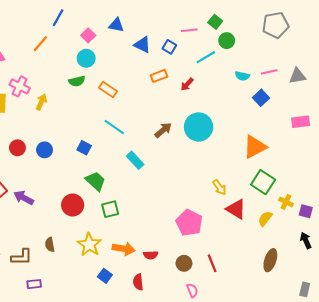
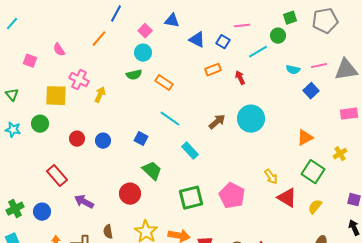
green square: (215, 22) -> (290, 18), moved, turned 32
gray triangle: (297, 76) -> (346, 70), size x1.4
red arrow: (187, 84) -> (240, 78), turned 112
orange triangle: (255, 147) -> (305, 138), size x0.7
purple arrow: (24, 198) -> (84, 202), moved
yellow cross: (286, 202) -> (340, 154), moved, turned 32
green square: (110, 209) -> (191, 198), moved, size x1.4
pink pentagon: (189, 223) -> (232, 196), moved

